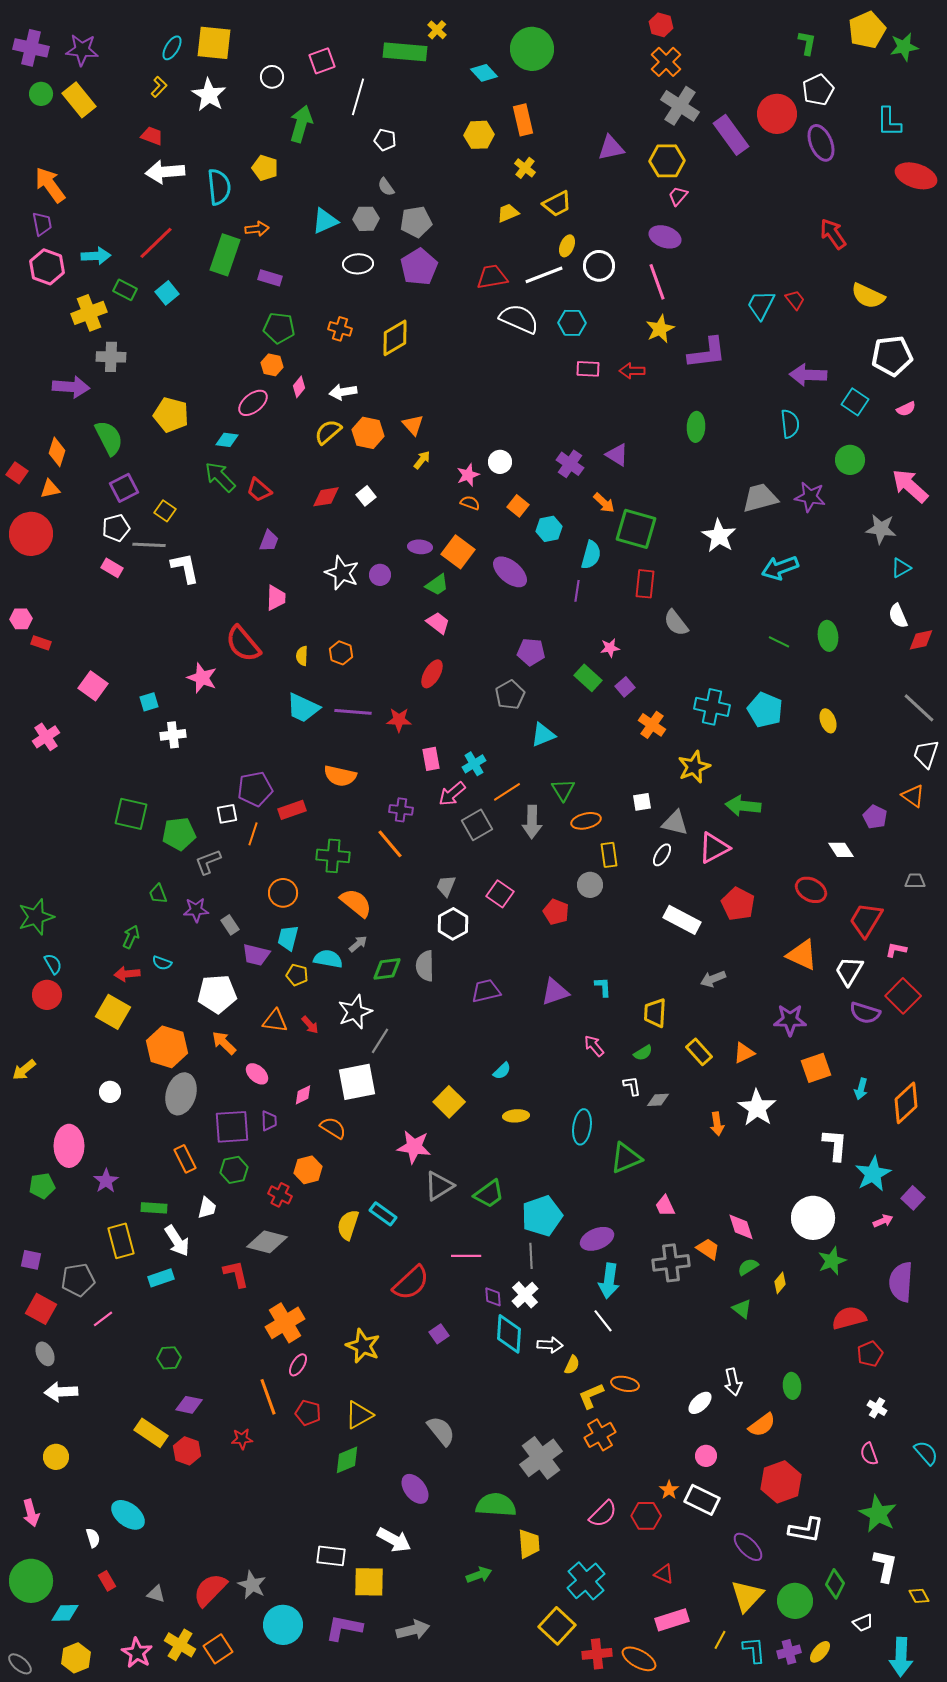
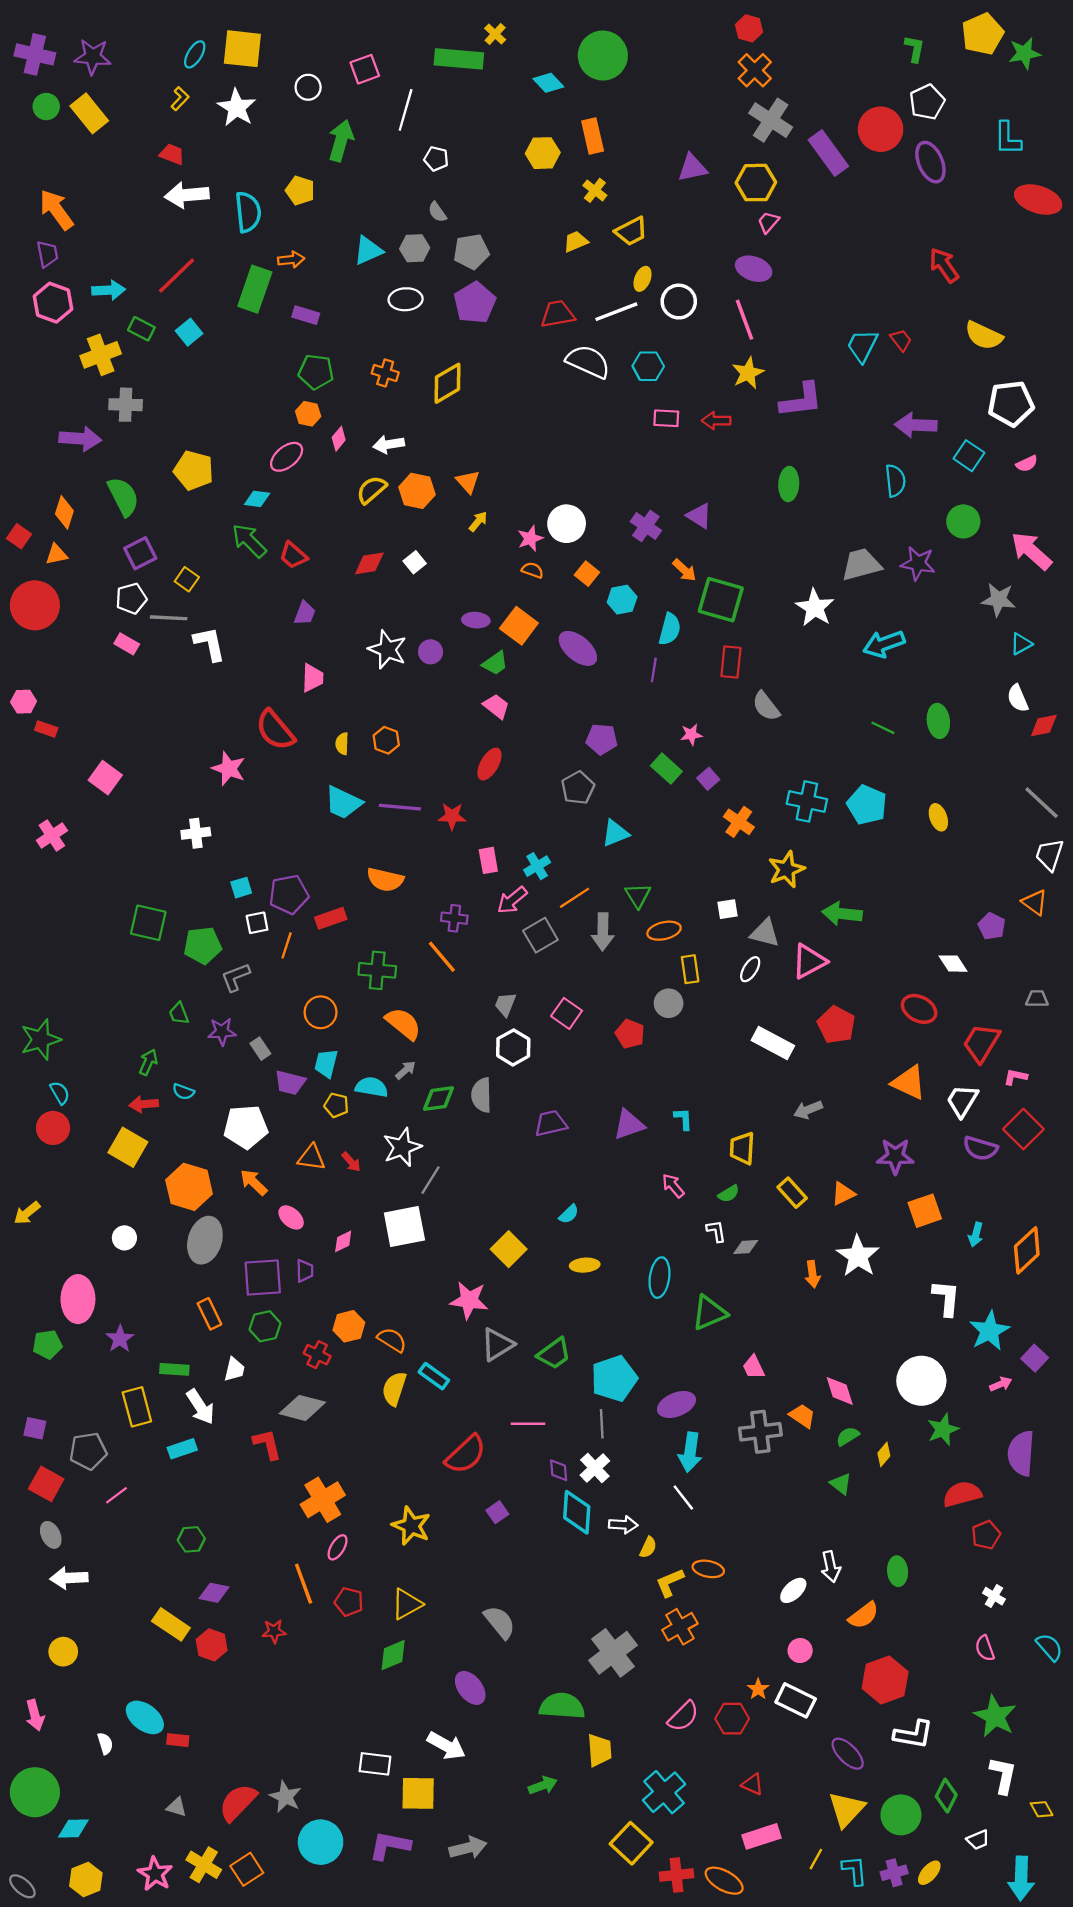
white circle: (500, 462) -> (567, 524), size x1.4
cyan square: (149, 702) -> (241, 888), moved
orange semicircle: (333, 1128) -> (392, 1340), moved
red rectangle: (107, 1581) -> (178, 1740), moved, turned -54

